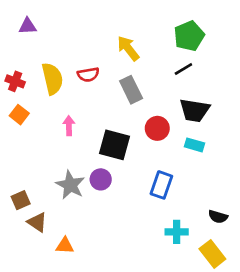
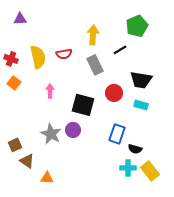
yellow arrow: (128, 48) -> (93, 35), turned 42
black line: (183, 69) -> (120, 50), moved
black semicircle: (218, 217) -> (135, 149), moved
yellow rectangle: (212, 254) -> (150, 171), moved

